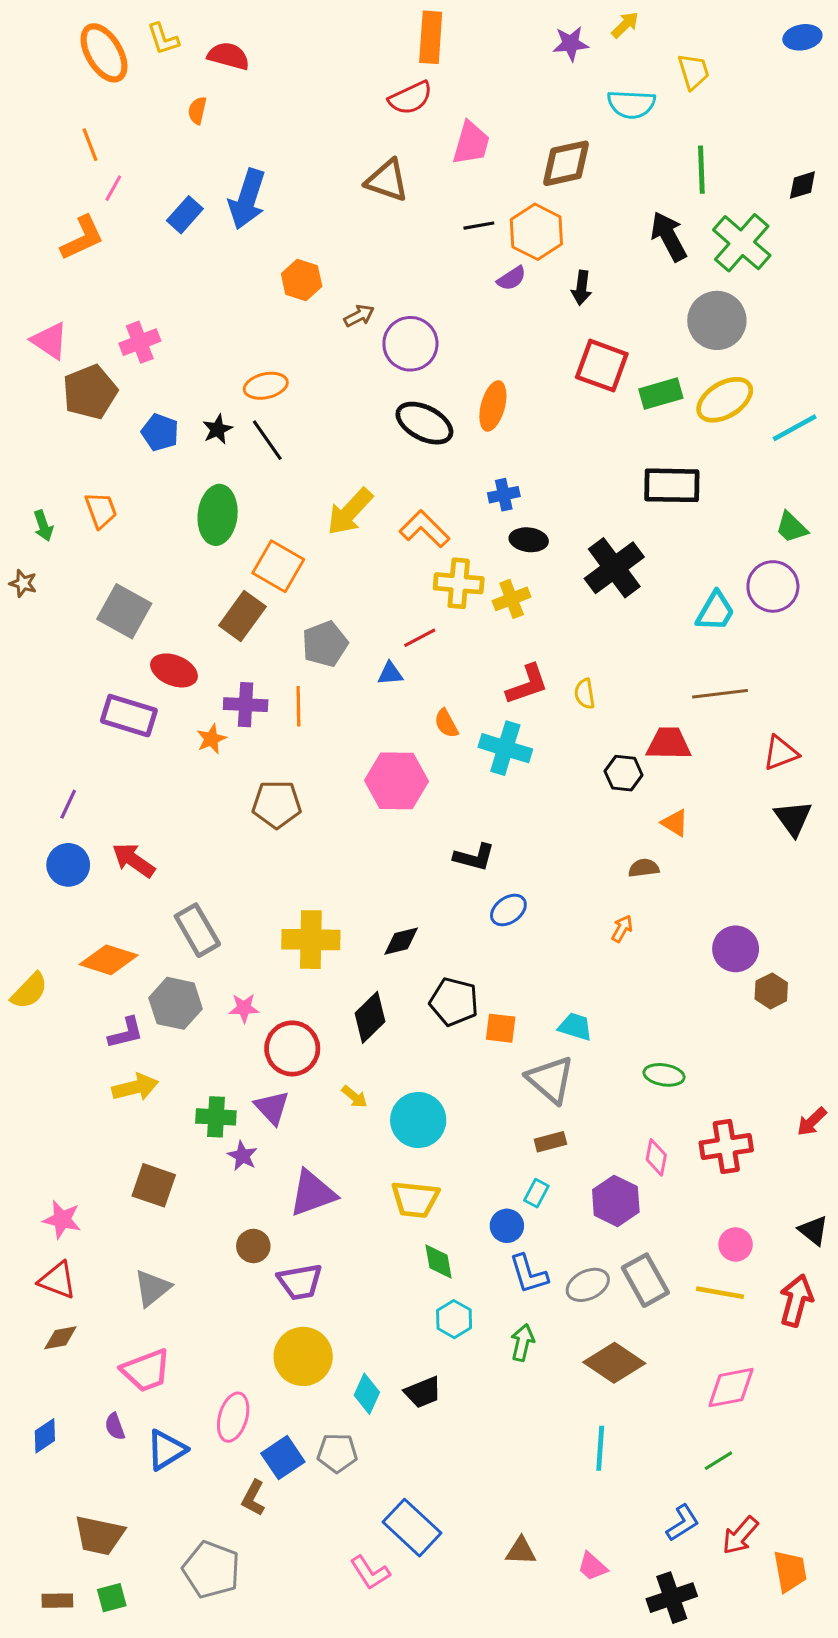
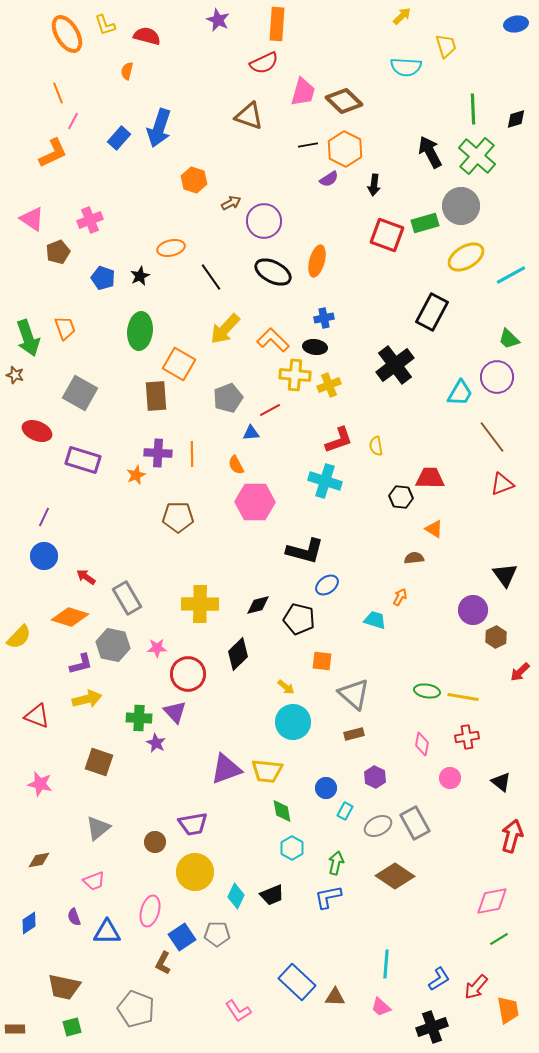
purple star: (571, 44) -> (218, 20), moved, turned 30
brown diamond: (566, 163) -> (344, 101), moved, turned 57
green line: (701, 170) -> (473, 109), moved
brown pentagon: (90, 392) -> (58, 252), size x0.7
green rectangle: (661, 394) -> (425, 223), moved
black line: (267, 440) -> (211, 277), moved
black rectangle: (672, 485) -> (432, 312), turned -63
green arrow: (43, 526) -> (28, 338), size x1.8
black ellipse: (529, 540) -> (315, 347), moved
brown rectangle: (242, 616) -> (156, 396), turned -40
gray pentagon: (325, 644) -> (228, 398), moved
red ellipse: (174, 670) -> (37, 431), moved
brown line: (720, 694) -> (492, 437), moved, turned 60
orange semicircle: (446, 723) -> (236, 465), moved
black triangle: (793, 818) -> (505, 575), moved
black L-shape: (474, 857) -> (305, 551), size x1.4
red arrow: (134, 860) -> (86, 577), moved, size x0.7
black pentagon: (454, 1002) -> (299, 619), moved
cyan trapezoid: (575, 1027) -> (375, 620), moved
yellow arrow: (354, 1097) -> (286, 687), moved
cyan circle: (418, 1120) -> (293, 722), moved
red arrow: (812, 1122) -> (520, 672), moved
red cross: (726, 1146) -> (467, 737), size x0.7
purple triangle: (312, 1193) -> (226, 769), moved
cyan rectangle: (536, 1193) -> (345, 811), moved
purple hexagon: (616, 1201) -> (375, 777), moved, size x0.7
black triangle: (813, 1230) -> (501, 782), moved
pink circle: (736, 1244) -> (450, 778), moved
brown circle: (253, 1246) -> (155, 842), moved
blue L-shape: (529, 1274) -> (328, 897), moved, turned 96
red triangle: (57, 1280) -> (37, 716), moved
yellow line: (720, 1293) -> (463, 697), moved
pink trapezoid: (146, 1370) -> (94, 881), size x0.7
pink diamond: (731, 1388) -> (492, 901), moved
cyan line: (600, 1448) -> (386, 964), moved
blue triangle: (166, 1450) -> (107, 932), turned 32
green line: (718, 1461) -> (499, 939), moved
blue rectangle: (412, 1528) -> (297, 982), moved
brown rectangle: (57, 1601) -> (15, 1029), moved

